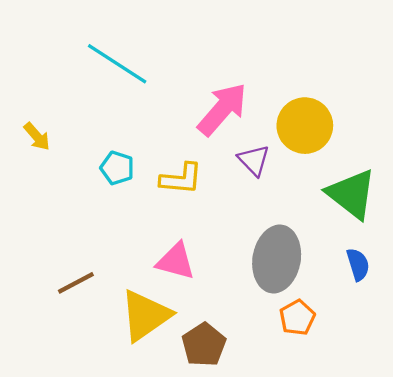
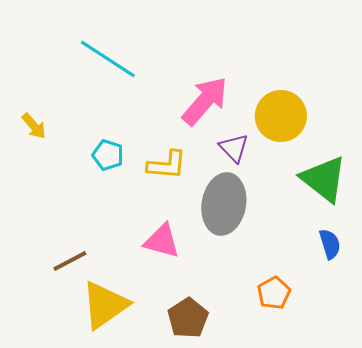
gray ellipse: (277, 259) -> (224, 204), moved
yellow triangle: (145, 315) -> (105, 305), moved

